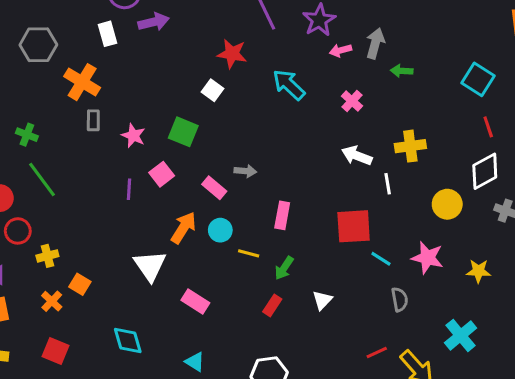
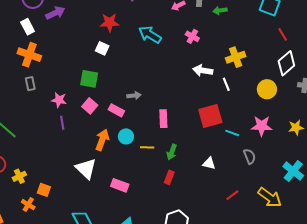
orange cross: (82, 82) -> (29, 55), moved
pink star: (133, 136) -> (59, 100), moved
pink square: (162, 174) -> (90, 106), moved
white triangle: (322, 300) -> (209, 163), moved, turned -48
red line: (377, 353) -> (232, 195), moved

